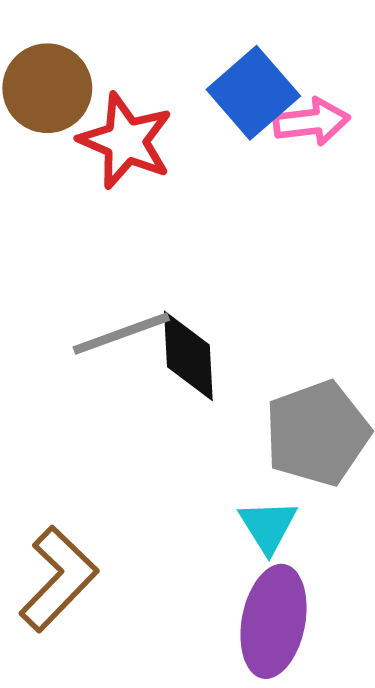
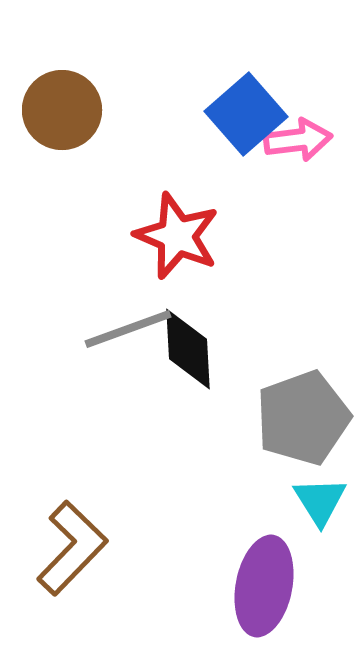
red star: (126, 141) -> (177, 236), moved
cyan triangle: (268, 526) -> (320, 501), moved

